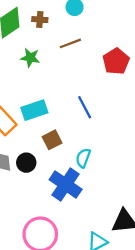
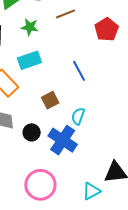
cyan rectangle: (34, 110) -> (29, 60), moved
black circle: (26, 163) -> (32, 132), moved

